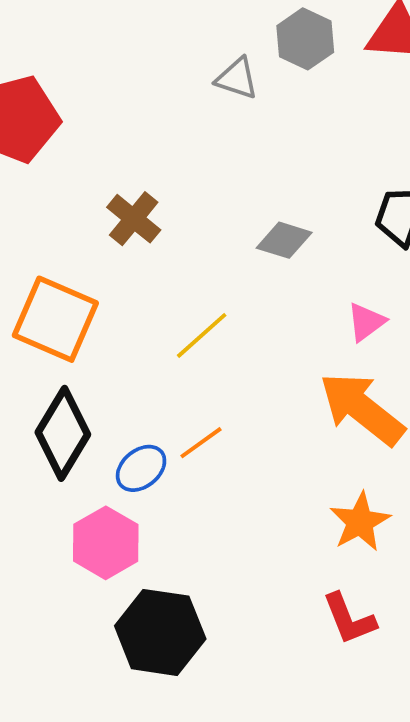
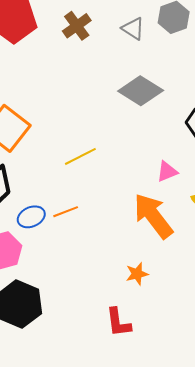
brown cross: (134, 219) -> (77, 26), moved
gray diamond: (284, 240) -> (141, 91), moved, size x1.5
orange star: (360, 522) -> (137, 274), size x0.7

